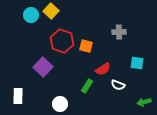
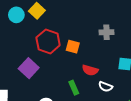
red semicircle: (103, 69) -> (90, 70), turned 49
green rectangle: (87, 86) -> (74, 88), turned -56

